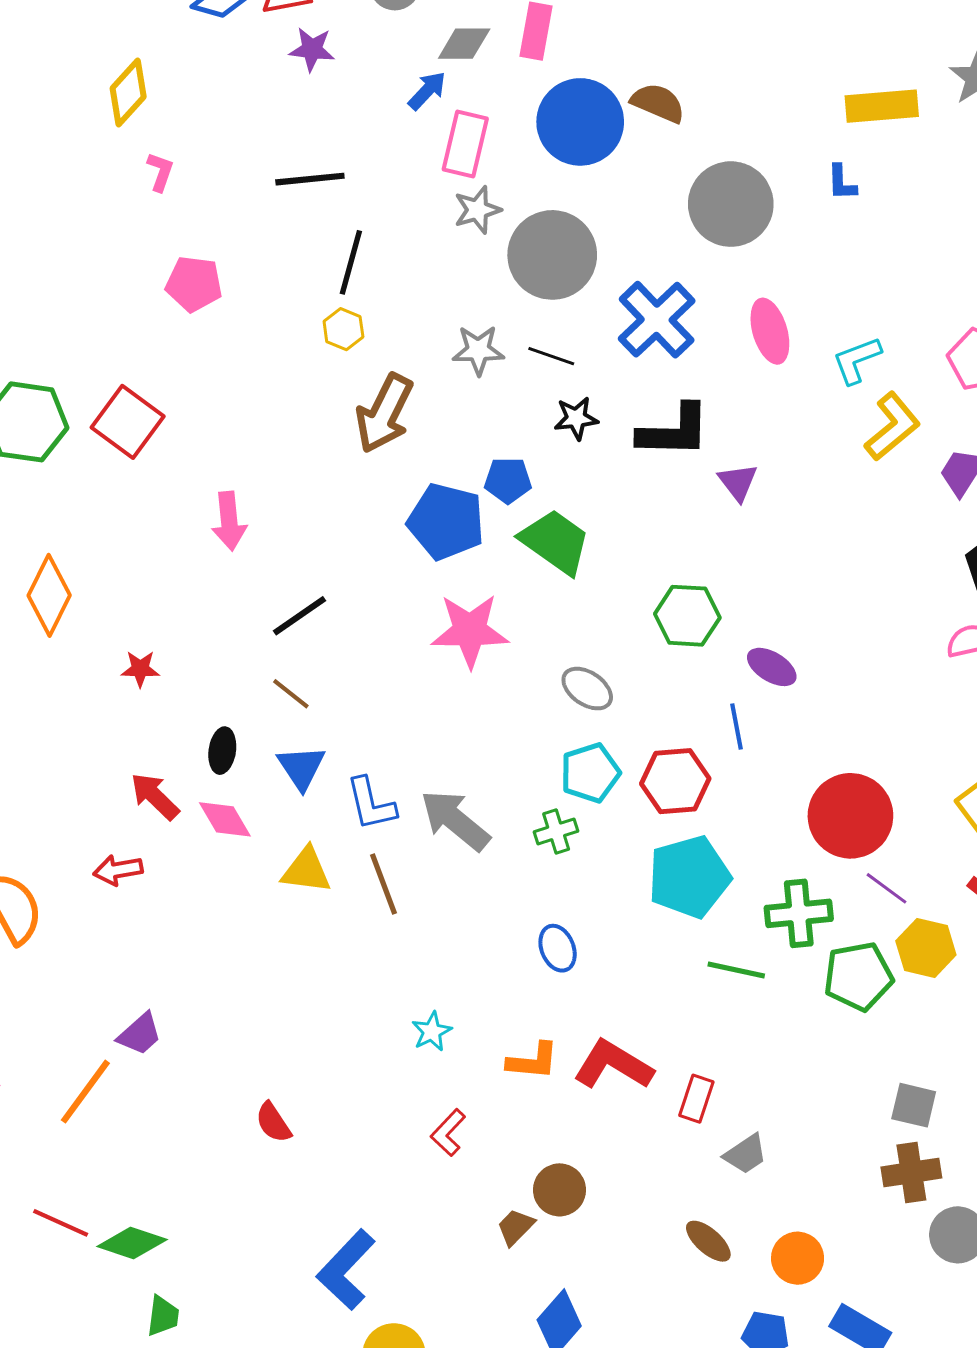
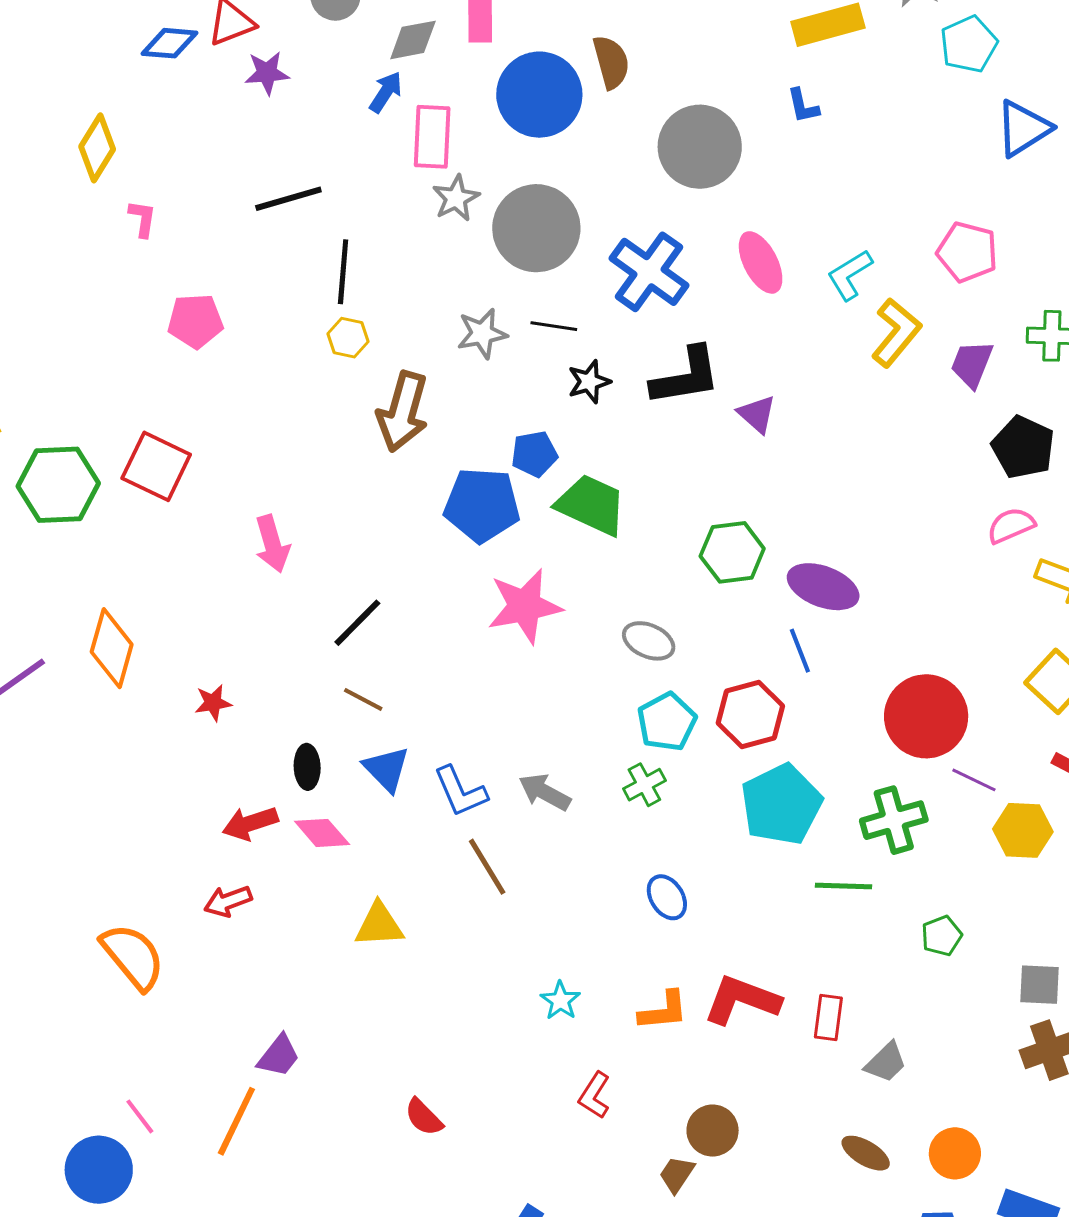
brown semicircle: (658, 103) -> (611, 62), turned 62
purple ellipse: (772, 667) -> (823, 587), size x1.4
red arrow: (155, 796) -> (250, 823), turned -52
gray arrow: (455, 820) -> (545, 792), size x0.7
yellow triangle: (306, 870) -> (379, 925), moved
green pentagon: (858, 976) -> (942, 936), moved, size x0.6

